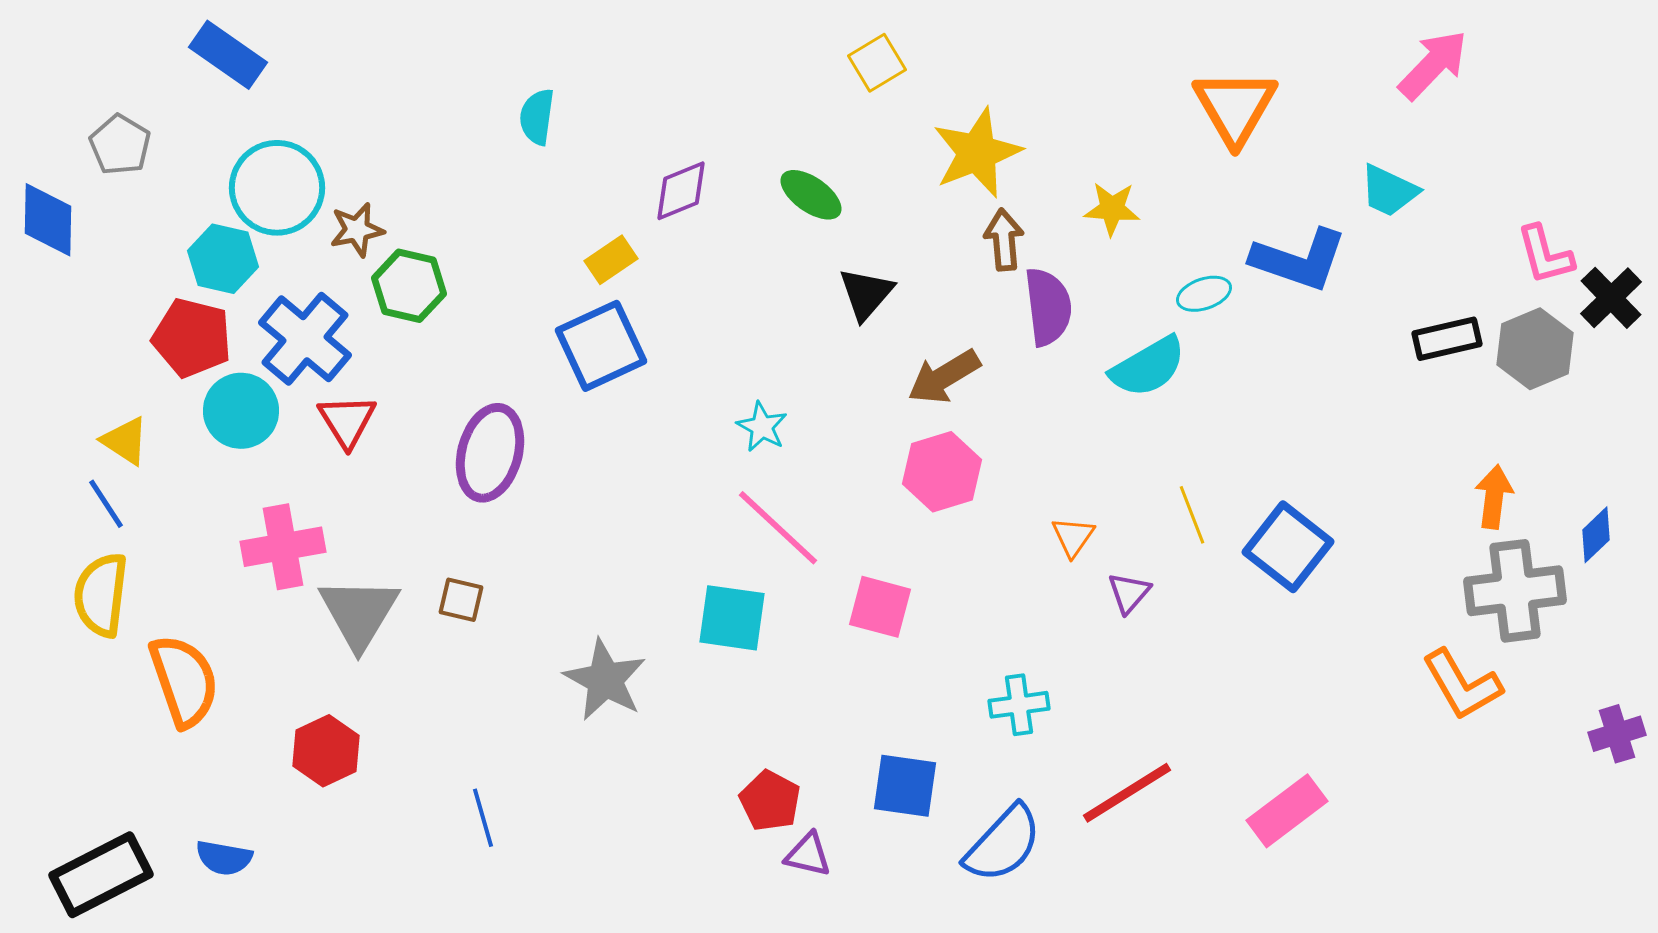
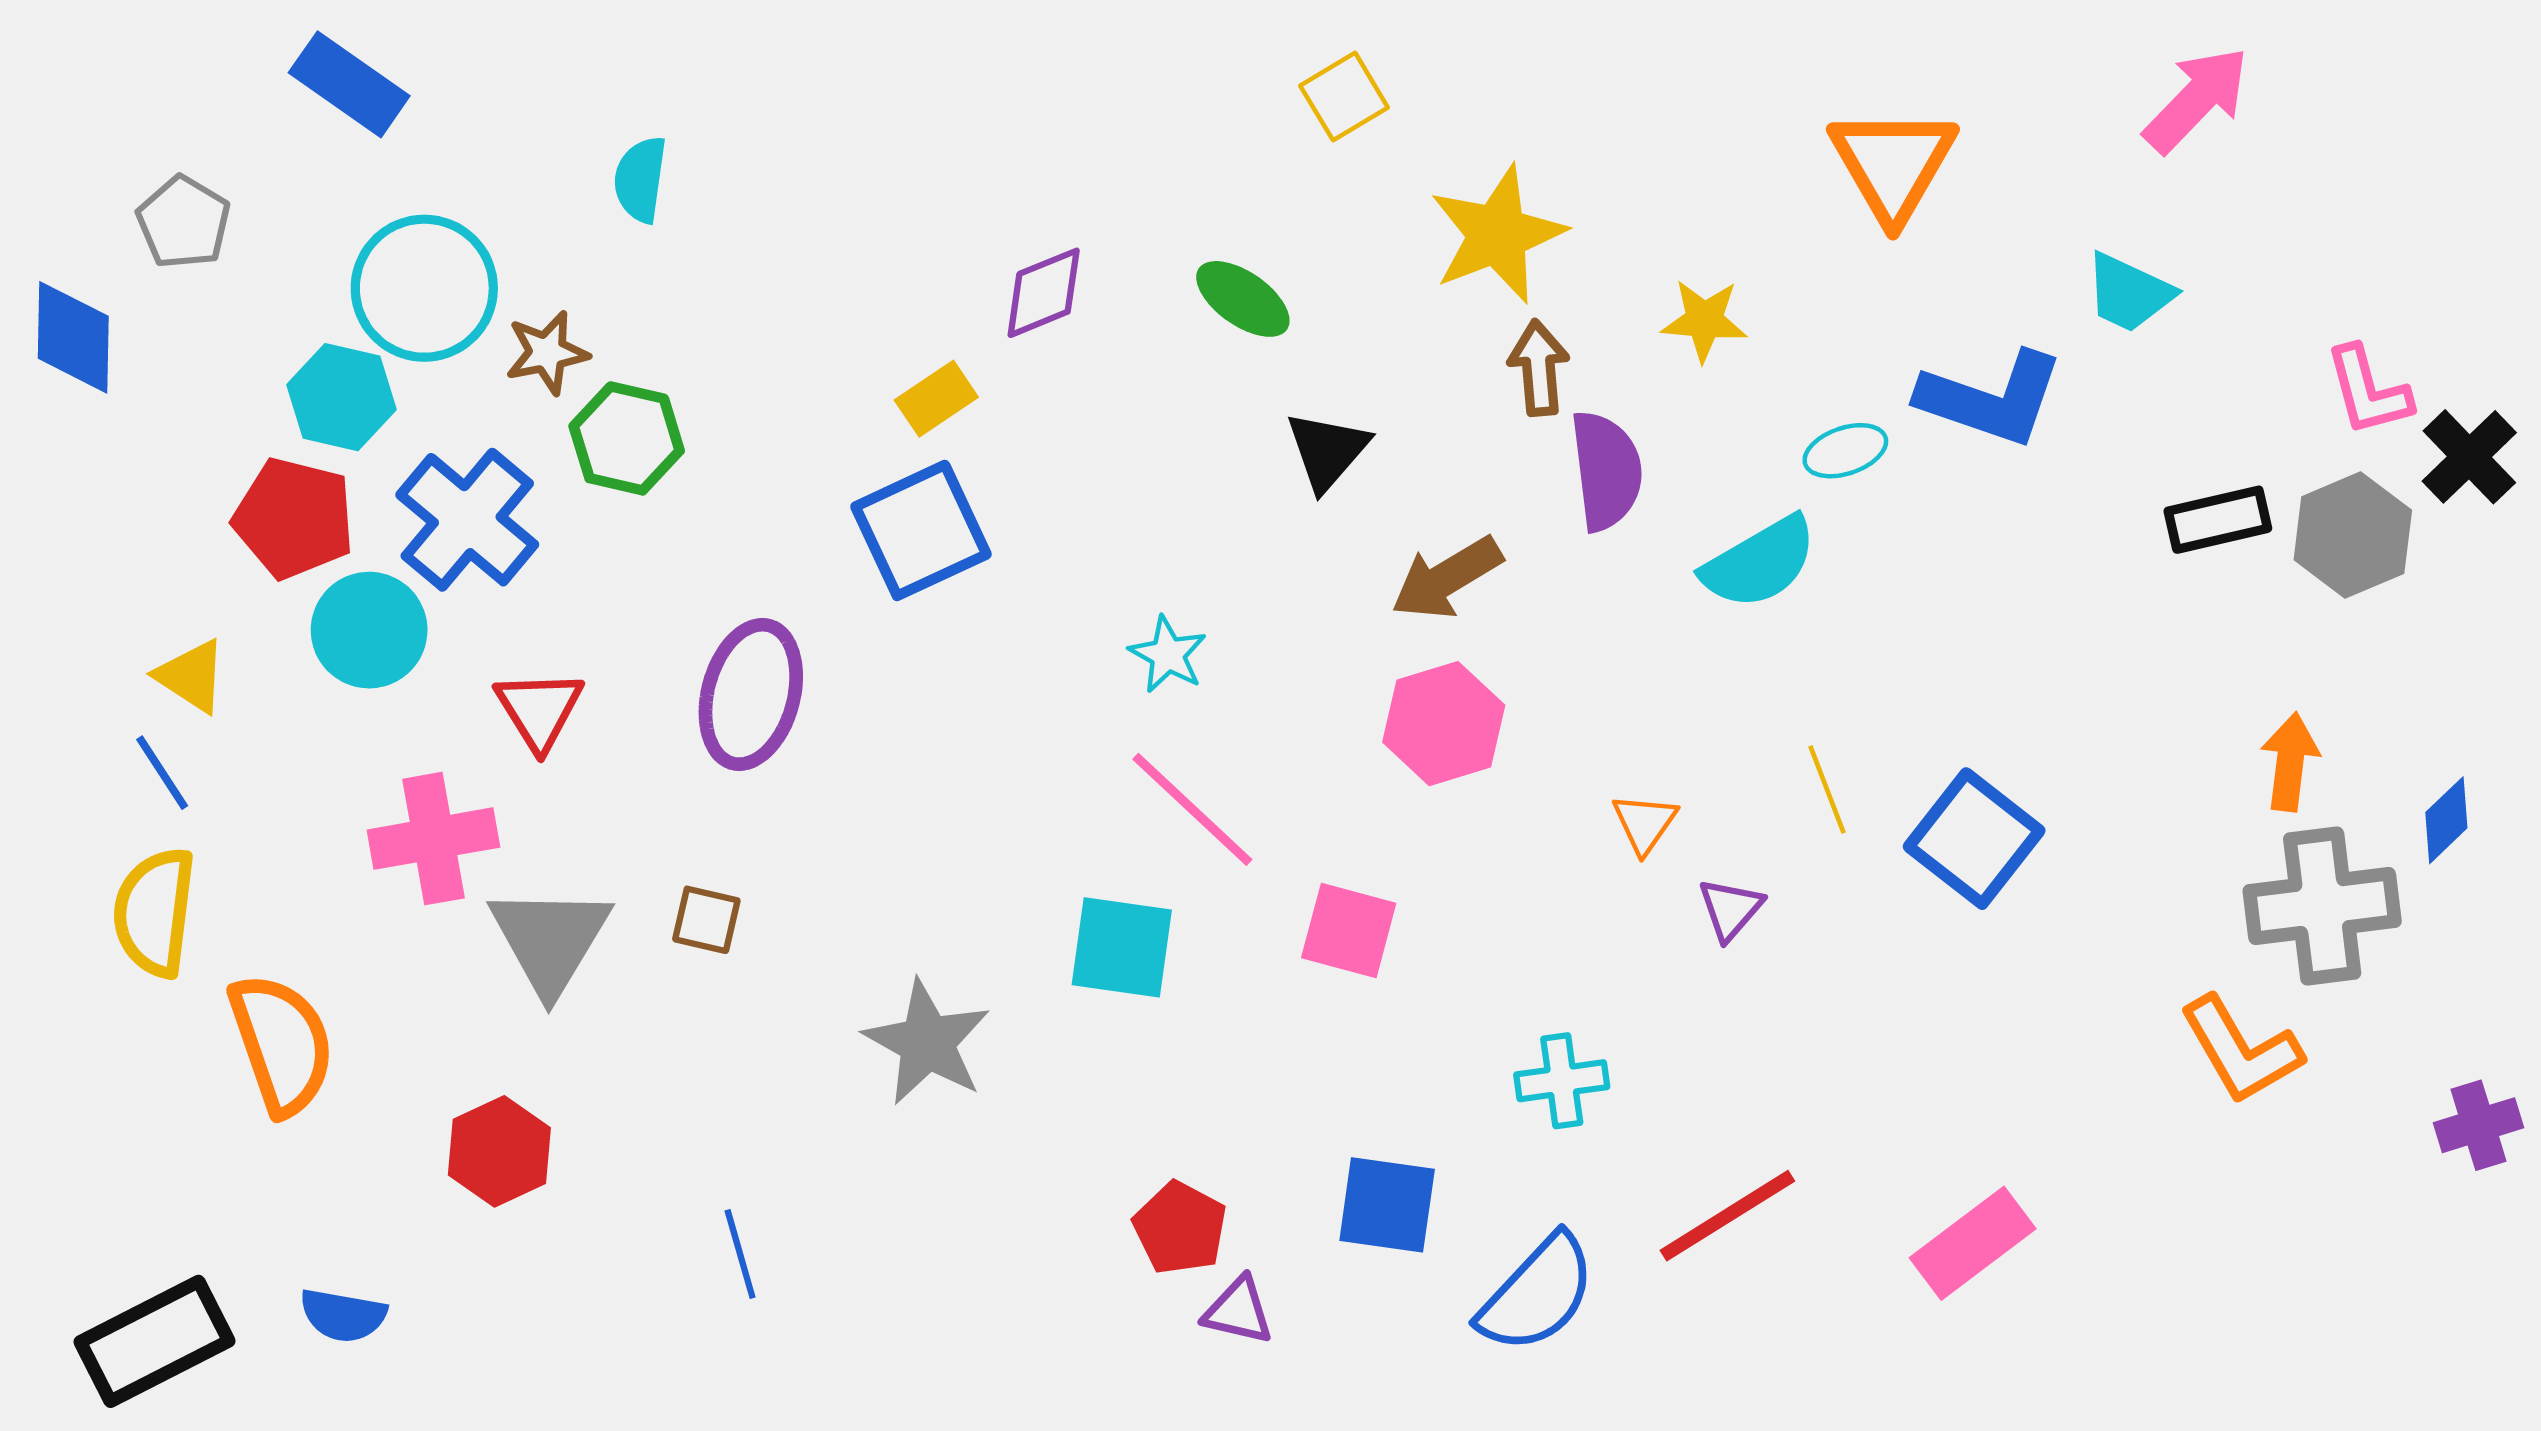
cyan semicircle: (537, 117) -> (640, 179), moved
red triangle: (347, 421) -> (539, 710), moved

